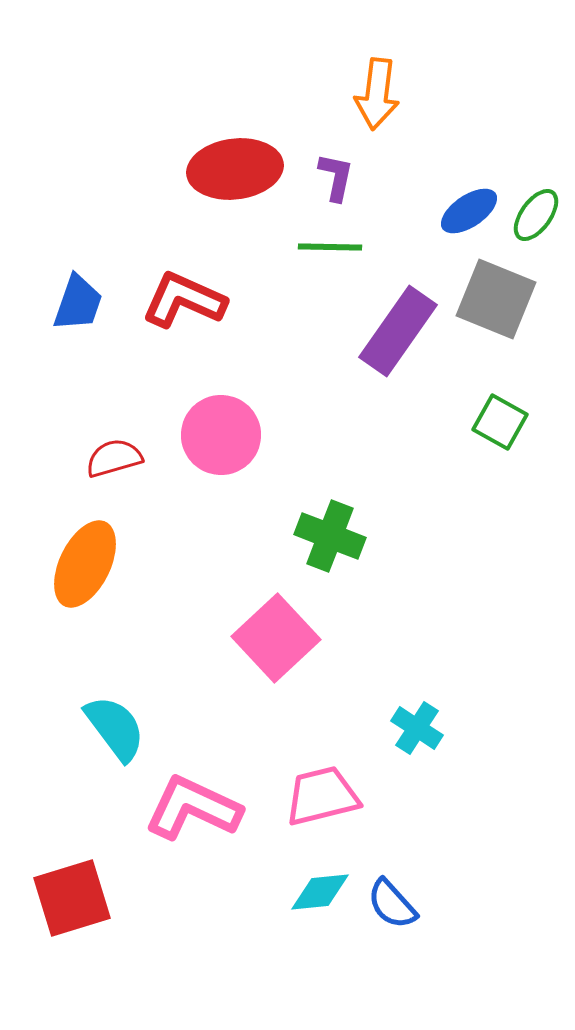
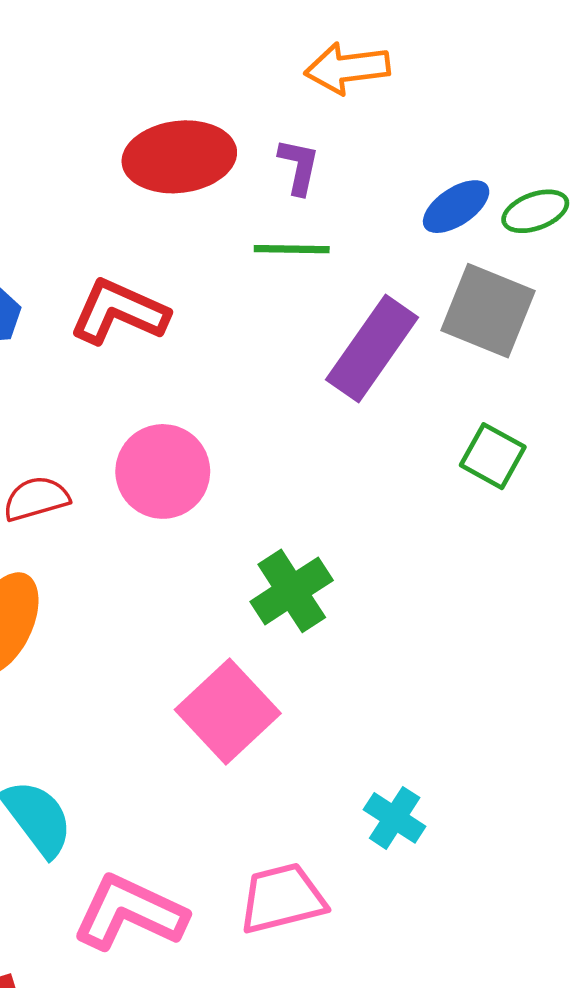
orange arrow: (377, 94) -> (347, 68), turned 76
green ellipse: (536, 215) -> (535, 211), turned 34
green cross: (330, 536) -> (292, 591), turned 36

